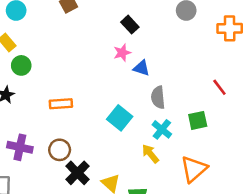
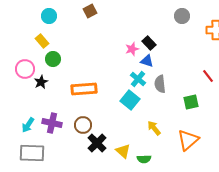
black rectangle: (130, 25) -> (149, 43), moved
orange rectangle: (61, 104) -> (84, 89), size x1.4
cyan cross: (162, 129) -> (138, 79), moved

